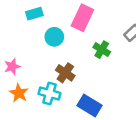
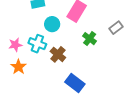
cyan cross: (49, 93) -> (37, 44), moved

